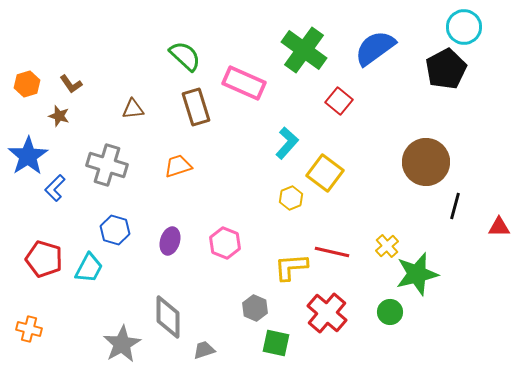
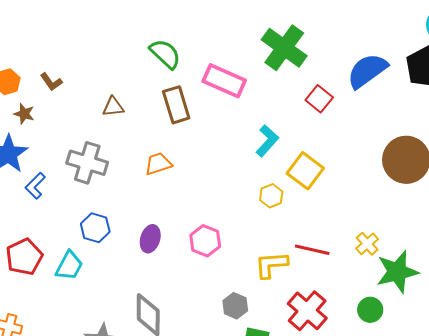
blue semicircle: (375, 48) -> (367, 71), moved
brown star: (59, 116) -> (24, 114), moved
red pentagon: (44, 259) -> (24, 257), turned 30

